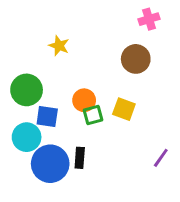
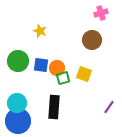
blue square: (47, 116) -> (41, 65), moved
cyan circle: (27, 137) -> (17, 103), moved
black rectangle: (80, 158) -> (54, 107), size x1.6
blue circle: (50, 164) -> (18, 121), moved

